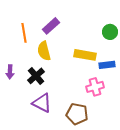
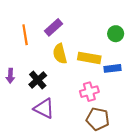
yellow semicircle: (44, 51) -> (60, 54), moved
pink cross: (95, 87) -> (89, 92), moved
brown pentagon: (77, 114) -> (98, 119), moved

